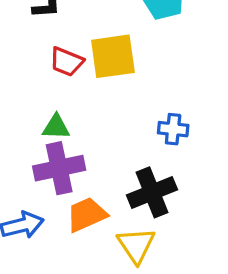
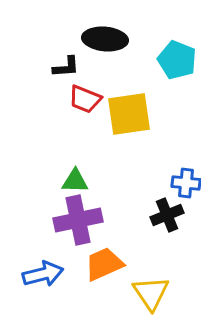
red trapezoid: (67, 62) -> (85, 99), moved
black cross: (152, 192) -> (167, 215), moved, size x0.7

